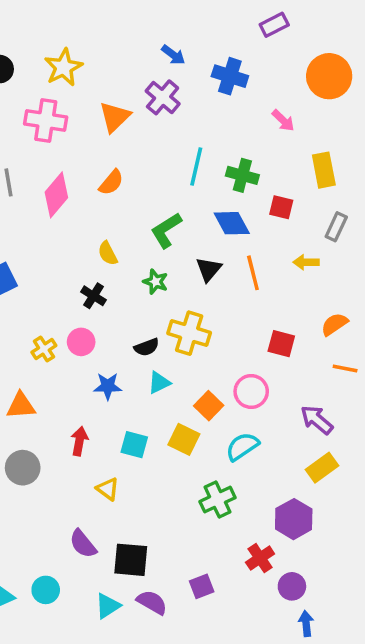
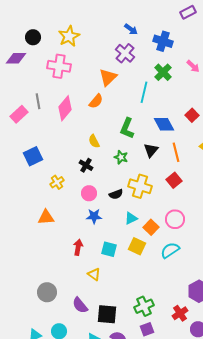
orange triangle: (115, 117) -> (108, 77), moved
green cross: (242, 175) -> (163, 72), moved, turned 30
red square: (281, 207) -> (192, 115), turned 32
green L-shape: (166, 230) -> (127, 128), turned -35
pink circle: (81, 342) -> (89, 193), moved
red square: (281, 344) -> (174, 180), moved, turned 35
yellow cross: (44, 349) -> (57, 182), moved
cyan triangle: (159, 383) -> (131, 218), moved
orange triangle: (21, 406) -> (46, 217), moved
gray circle: (23, 468) -> (47, 292), moved
green cross: (218, 500) -> (144, 306), moved

